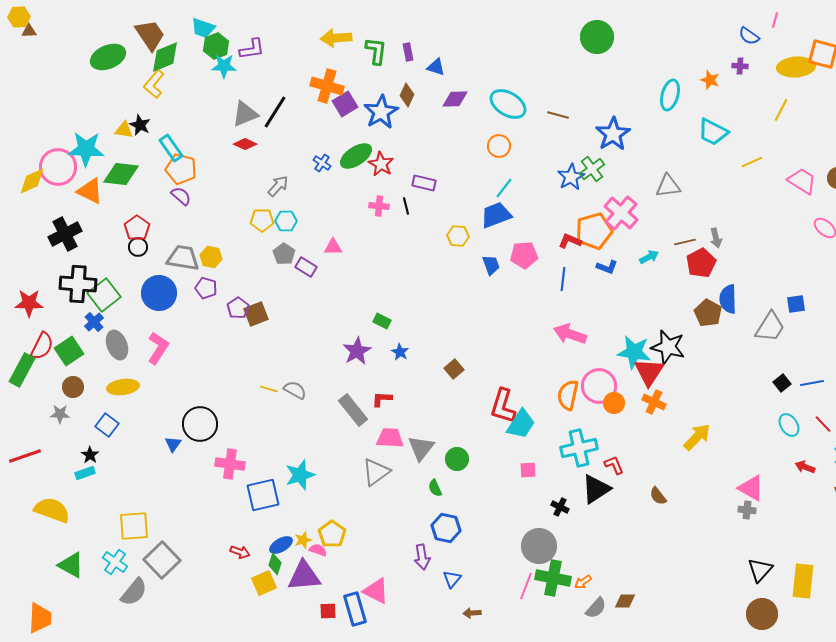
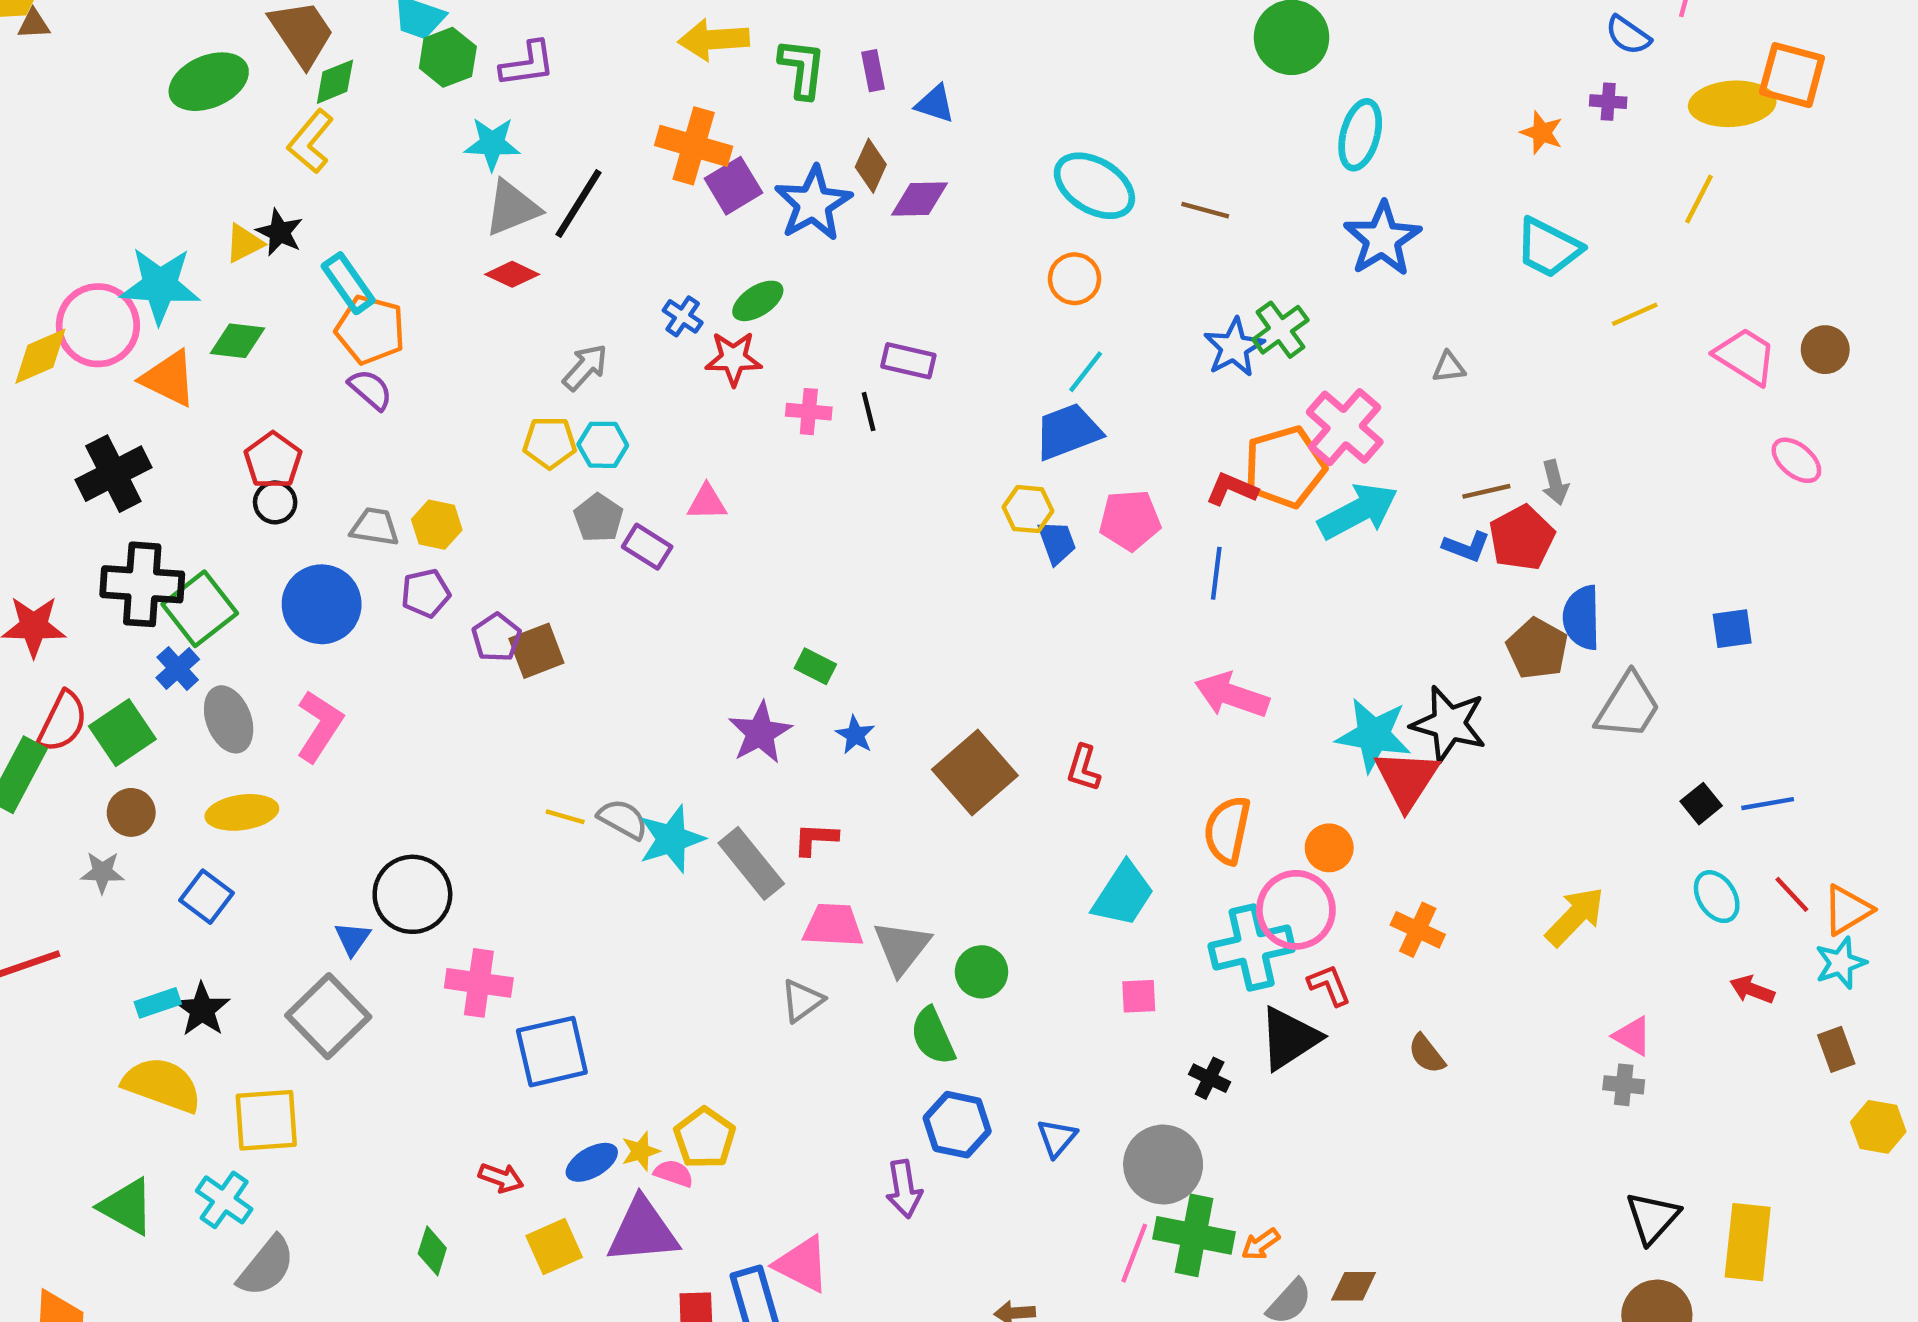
green diamond: (165, 57) -> (335, 82), size x0.7
cyan star: (224, 66) -> (492, 144), moved
cyan ellipse: (670, 95) -> (1360, 135), moved
purple diamond: (455, 99) -> (919, 199), moved
yellow triangle: (124, 130) -> (244, 243), turned -36
blue star: (613, 134) -> (1382, 239), moved
green ellipse: (356, 156) -> (758, 301), size x0.7
red star: (381, 164) -> (733, 358), moved, turned -30
green diamond: (121, 174) -> (237, 341), size x0.7
gray triangle: (668, 186) -> (1449, 367), size x0.6
yellow hexagon: (458, 236) -> (1028, 509), moved
cyan arrow: (649, 257) -> (1358, 511), moved, size x1.8
gray trapezoid: (183, 258) -> (375, 527), size x0.7
blue L-shape: (607, 267) -> (1466, 547), moved
purple pentagon: (206, 288) -> (426, 593), turned -30
gray trapezoid: (770, 327) -> (1628, 706), moved
brown square: (454, 369) -> (975, 773), size x1.8
pink circle: (599, 386) -> (1296, 910), moved
orange cross: (654, 402) -> (1418, 930), moved
red L-shape: (503, 406) -> (1083, 768), moved, size x0.6
yellow arrow: (697, 437) -> (1575, 916), moved
black star: (90, 455) -> (202, 1010), moved, size x1.4
gray triangle: (376, 472) -> (802, 1001), size x0.7
cyan star: (300, 475) -> (671, 839), moved
green semicircle: (435, 488) -> (933, 1036), size x1.5
pink triangle: (751, 488) -> (1633, 1036), size x0.7
yellow semicircle: (52, 510) -> (162, 1085), moved
gray square: (162, 560) -> (328, 1016), moved
green diamond: (275, 564) -> (432, 1251), moved
blue triangle: (452, 579) -> (1057, 1138), moved

